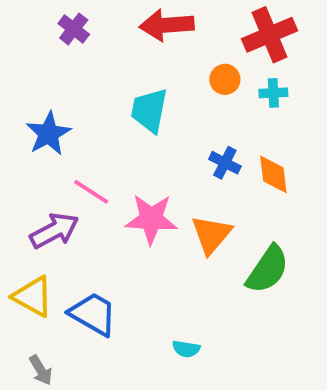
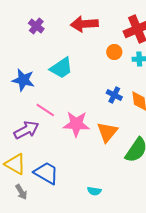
cyan trapezoid: (149, 110) -> (61, 68), moved, turned -135
blue star: (48, 134) -> (23, 80), turned -30
gray arrow: (41, 370) -> (21, 192), moved

